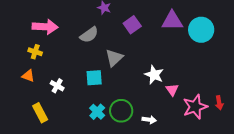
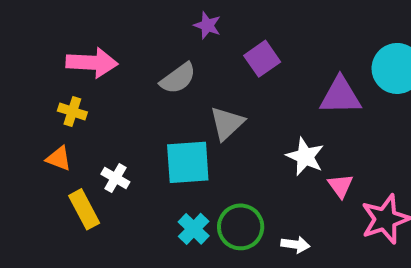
purple triangle: (172, 21) -> (340, 96), moved
cyan square: (94, 78) -> (188, 162), size x1.4
yellow rectangle: (40, 113) -> (84, 209), moved

